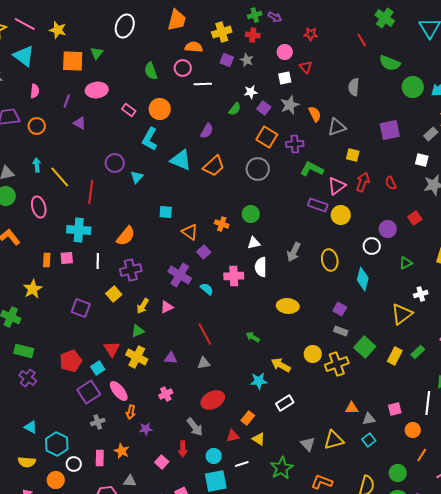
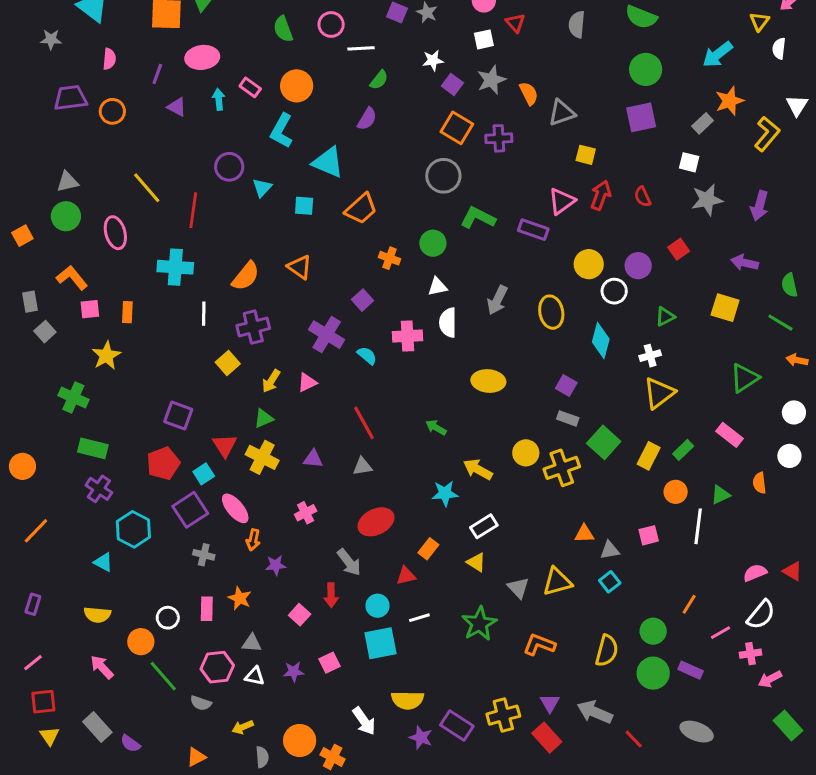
gray semicircle: (354, 87) -> (577, 24), moved
green circle: (413, 87) -> (646, 69), moved
green semicircle: (235, 109) -> (379, 80), moved
cyan arrow: (37, 165) -> (219, 99), moved
orange trapezoid: (214, 166) -> (361, 209), moved
green L-shape: (312, 169) -> (478, 218), moved
cyan square: (166, 212) -> (304, 206), moved
yellow circle: (341, 215) -> (589, 264), moved
orange triangle: (190, 232) -> (300, 267), moved
pink square: (67, 258) -> (90, 309), moved
white cross: (421, 294) -> (650, 356), moved
purple square: (81, 308) -> (178, 415), moved
gray cross: (98, 422) -> (204, 555), turned 32
orange circle: (413, 430) -> (676, 492), moved
yellow triangle: (259, 439) -> (476, 562), moved
cyan hexagon: (57, 444) -> (133, 529), moved

